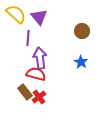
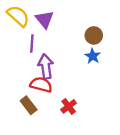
blue star: (81, 62) -> (93, 56), moved
red cross: (39, 97) -> (69, 106), moved

